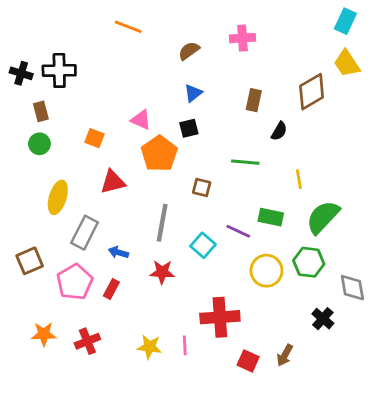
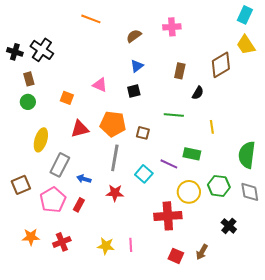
black cross: (59, 70) -> (42, 50), turned 35
orange pentagon: (159, 154) -> (113, 124), moved, turned -30
green semicircle: (323, 217) -> (247, 155), moved, turned -36
gray diamond: (352, 288) -> (250, 192), moved
red cross: (220, 317) -> (168, 216), moved

